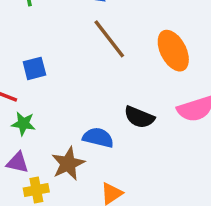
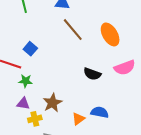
blue square: (34, 68) -> (30, 49), turned -32
blue semicircle: (98, 138) -> (100, 112), moved

